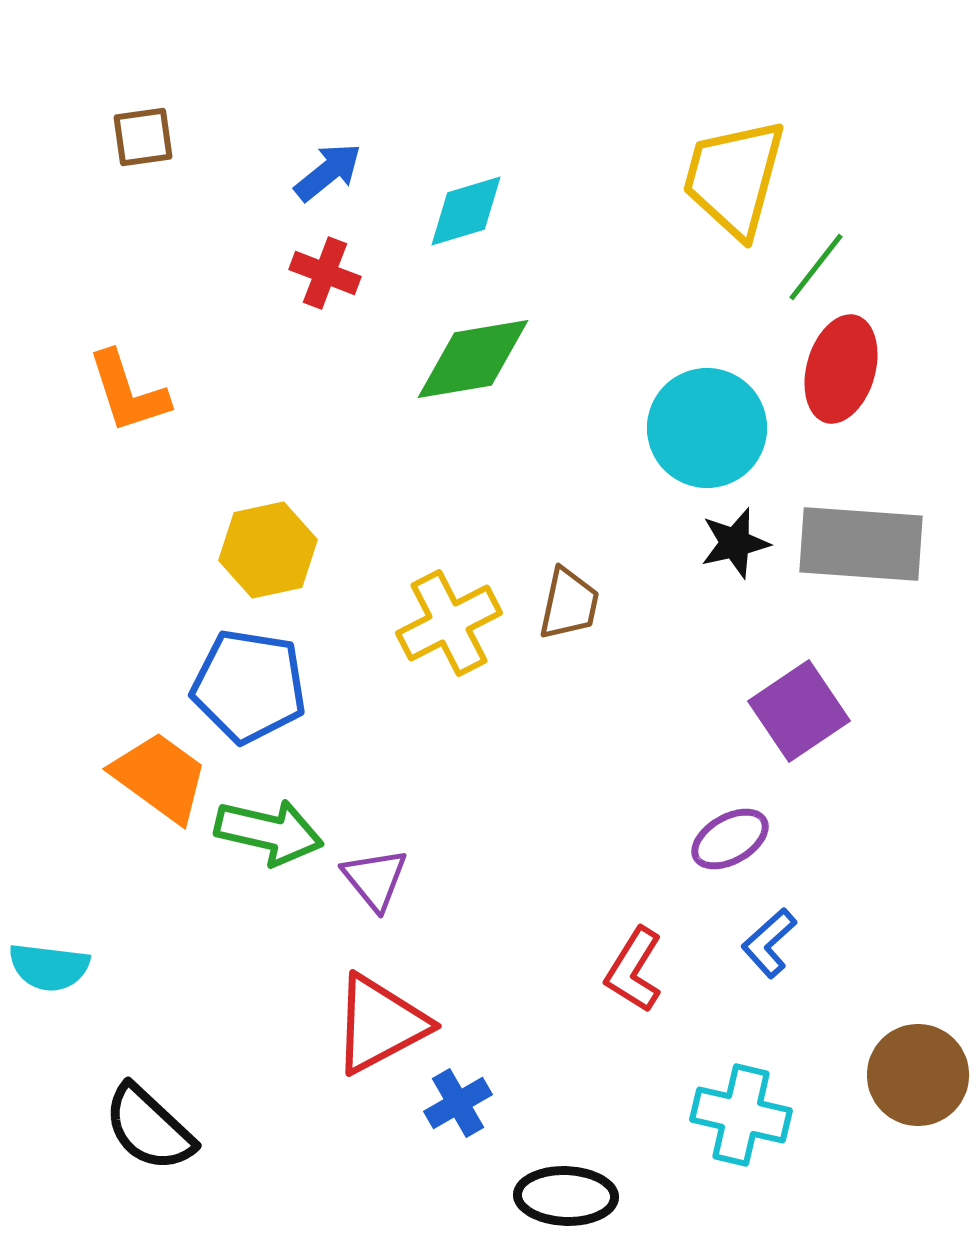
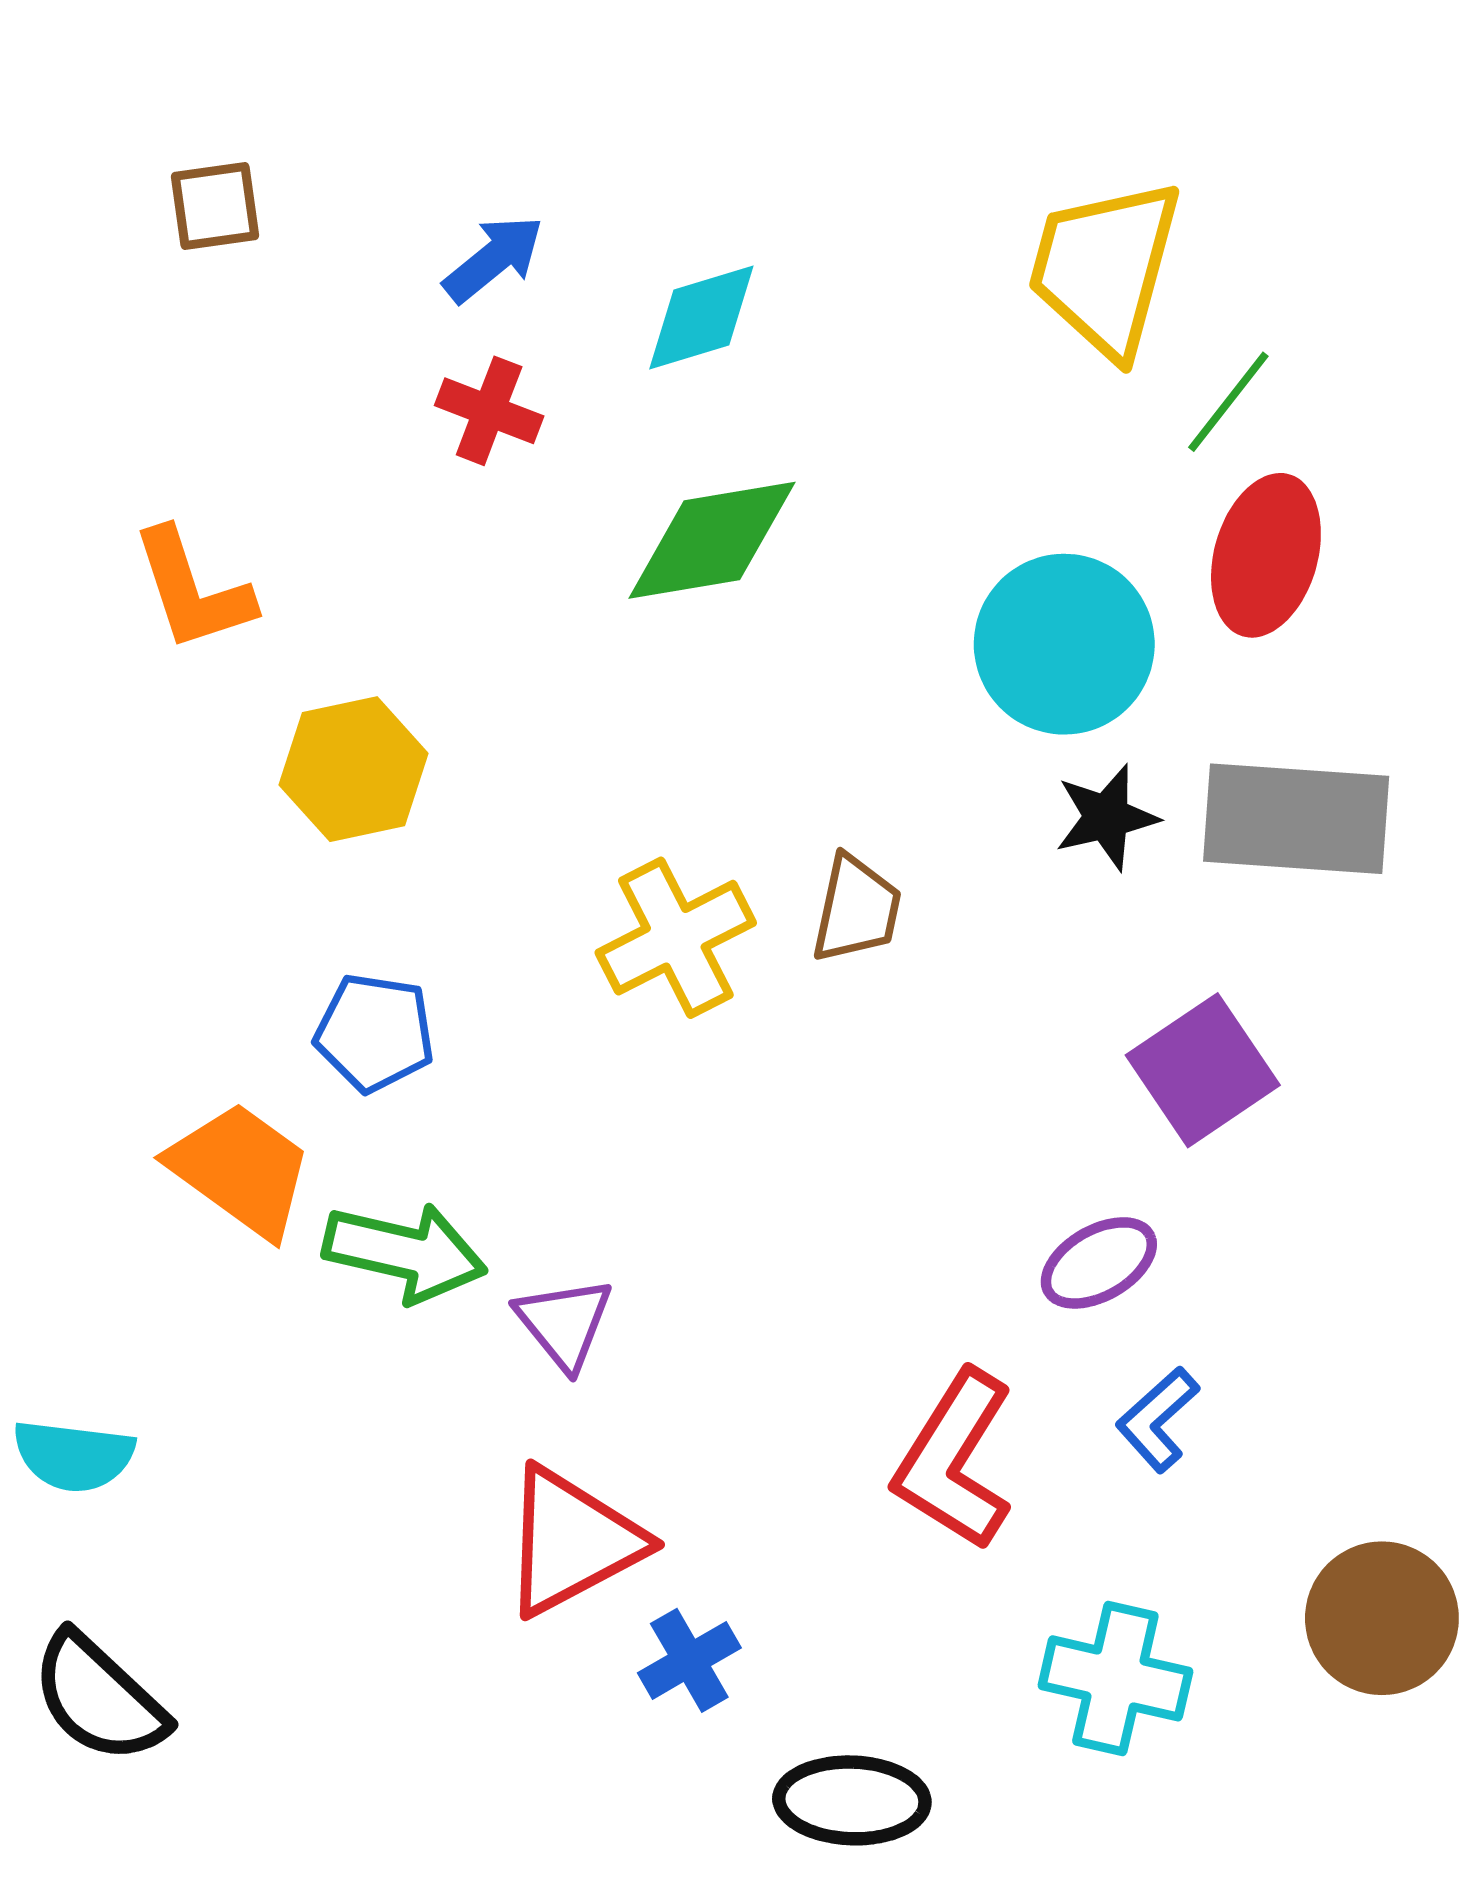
yellow hexagon: (268, 550) -> (354, 769), moved
blue pentagon: (249, 686) -> (375, 1033), size x0.7
red L-shape: (634, 970) -> (954, 1460), size x1.4
black semicircle: (149, 1128) -> (99, 1698), moved

